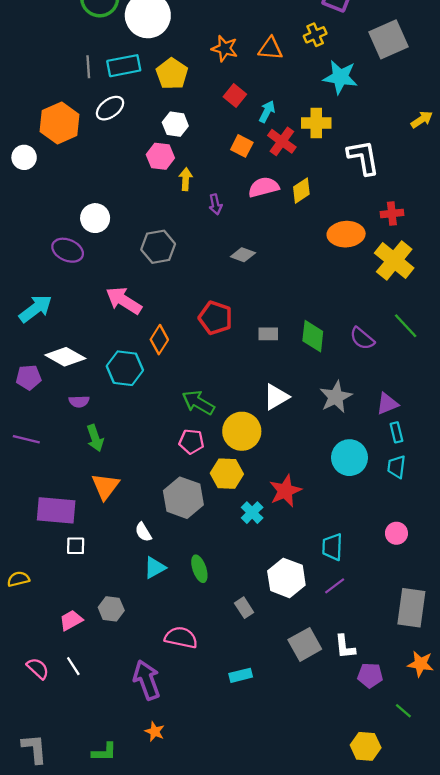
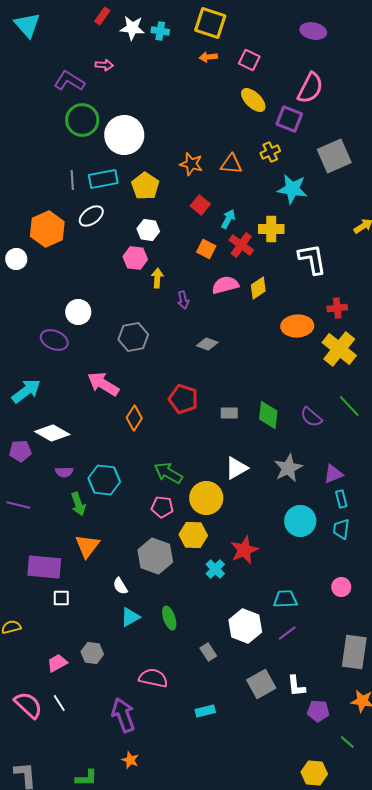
cyan hexagon: (125, 368) -> (104, 480), moved
cyan trapezoid: (332, 547) -> (285, 599), turned 85
pink semicircle: (38, 668) -> (28, 705), size x1.4

